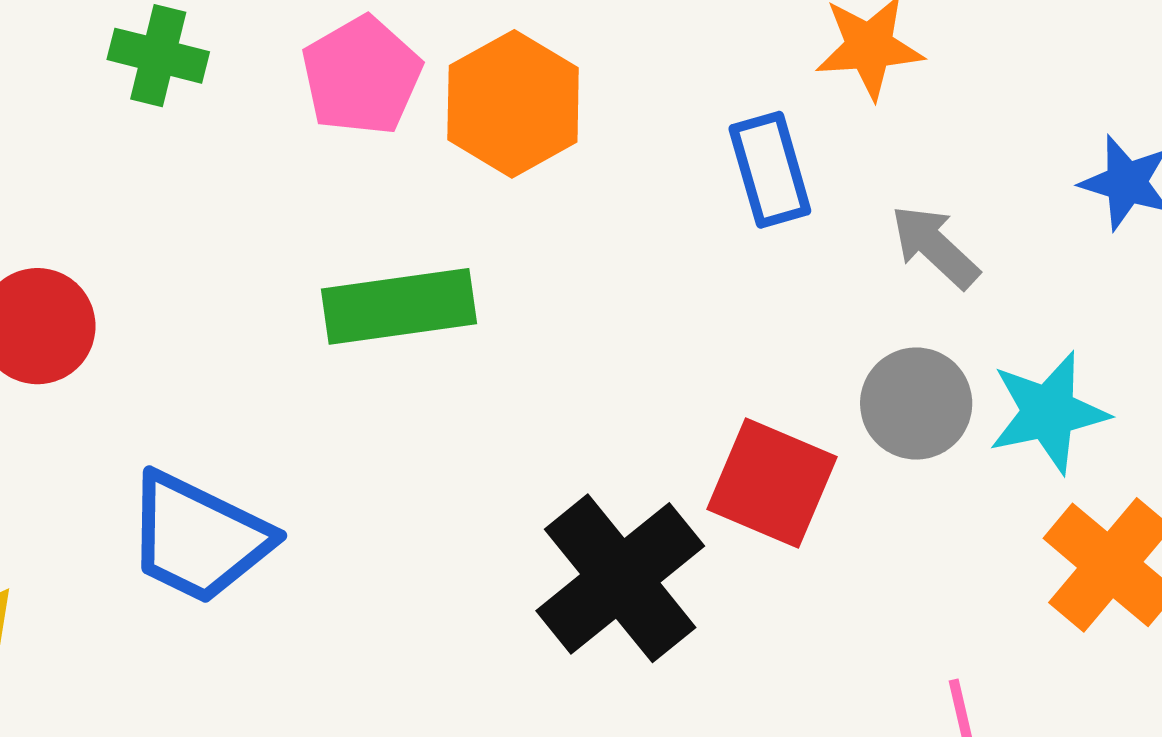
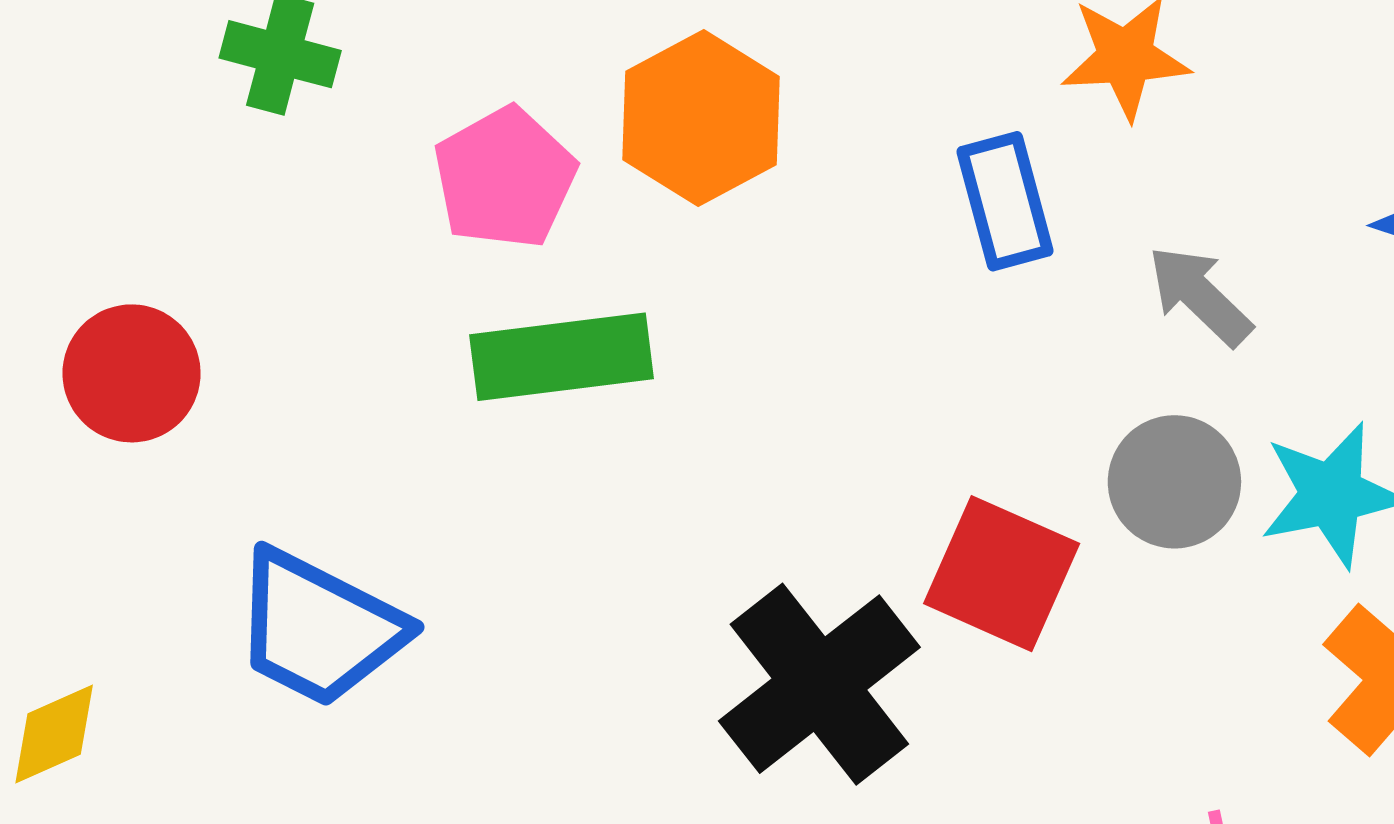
pink pentagon: (362, 76) -> (505, 178), moved

